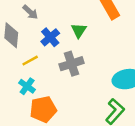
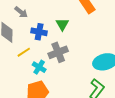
blue cross: (50, 37) -> (39, 32), turned -35
cyan cross: (27, 86) -> (39, 67), moved

